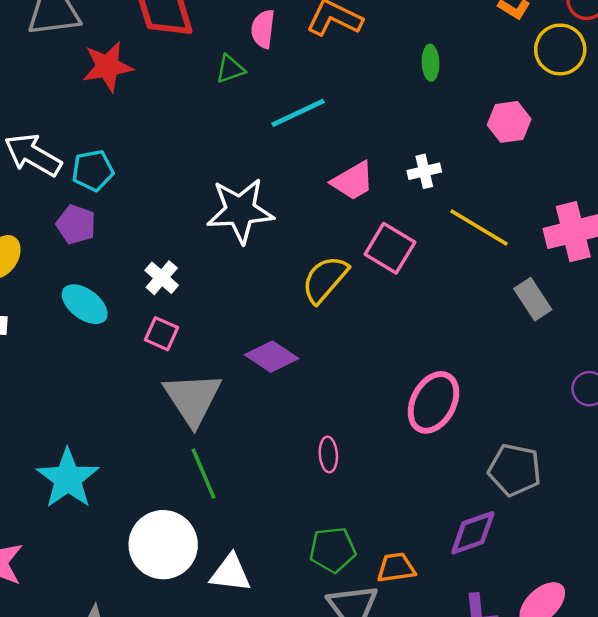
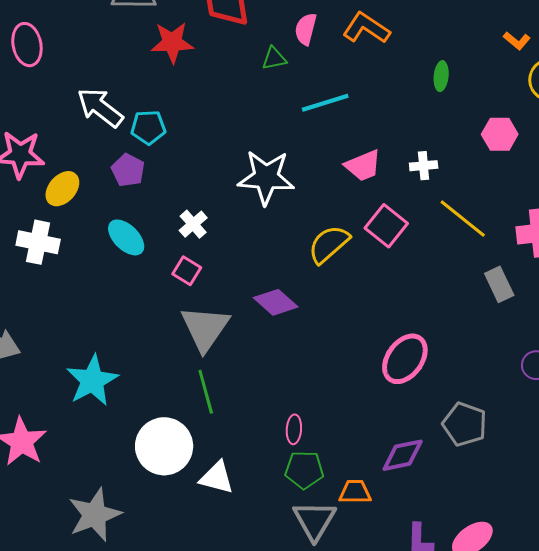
pink ellipse: (328, 454) -> (294, 429), moved
purple diamond: (473, 533) -> (403, 455), moved

